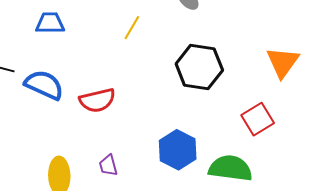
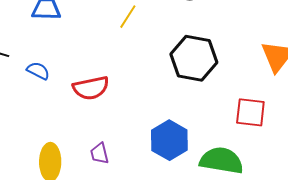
blue semicircle: (44, 85) -> (38, 71), size x0.6
red square: (258, 119) -> (250, 112), turned 36

